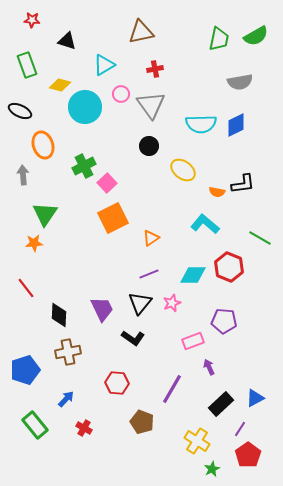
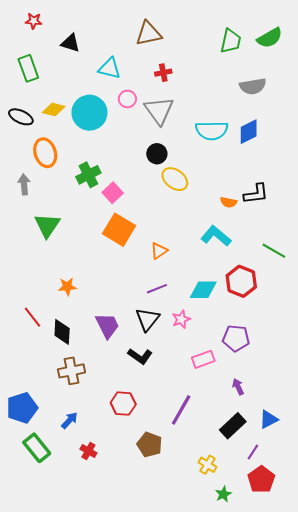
cyan triangle: (104, 65) -> (109, 68), turned 45
yellow diamond: (60, 85) -> (54, 109), moved
yellow ellipse: (183, 170) -> (175, 179), moved
orange square: (113, 218) -> (119, 230), turned -32
orange star: (34, 243) -> (67, 287), moved
red line: (26, 288) -> (33, 317), moved
purple arrow: (209, 367) -> (238, 387), moved
blue pentagon: (25, 370) -> (22, 408), moved
yellow cross: (197, 441) -> (208, 465), size x0.7

